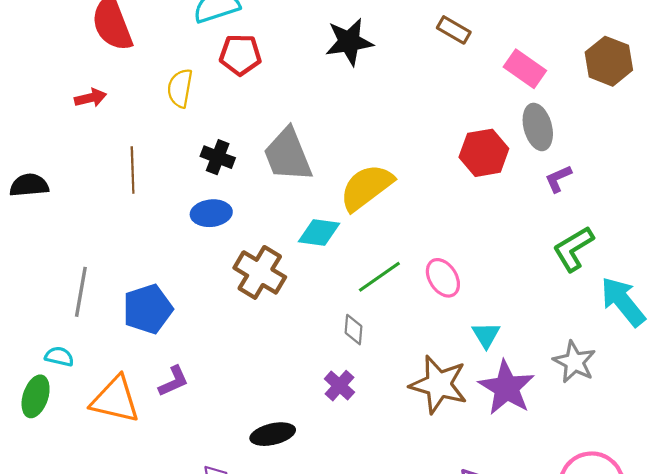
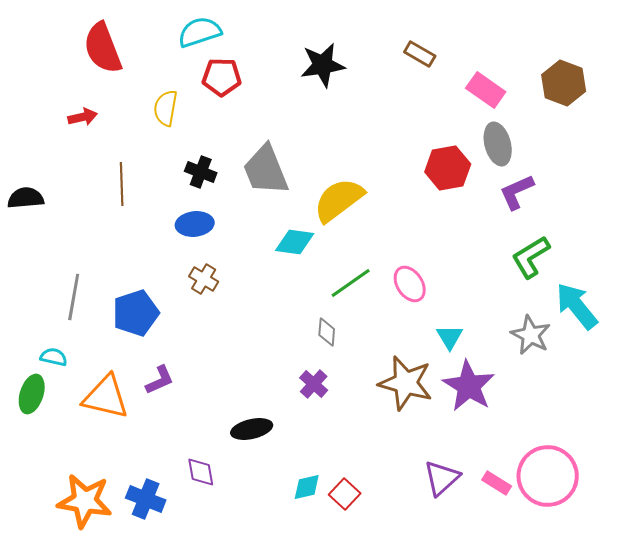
purple L-shape: (558, 179) -> (517, 192), size x1.4
brown cross: (260, 272) -> (204, 279), moved, size x0.6
gray star: (574, 362) -> (531, 335), moved

